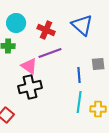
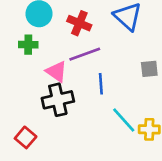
blue line: (79, 75) -> (101, 84), moved
cyan line: (79, 102) -> (124, 120), turned -50

